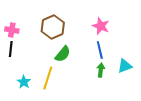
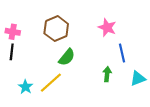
blue line: (100, 50) -> (122, 53), moved
cyan triangle: (125, 66) -> (138, 78), moved
yellow line: (48, 78) -> (51, 83), turned 30

